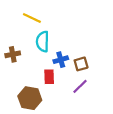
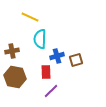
purple line: (80, 86) -> (51, 91), moved
brown hexagon: (30, 98) -> (15, 77), moved

